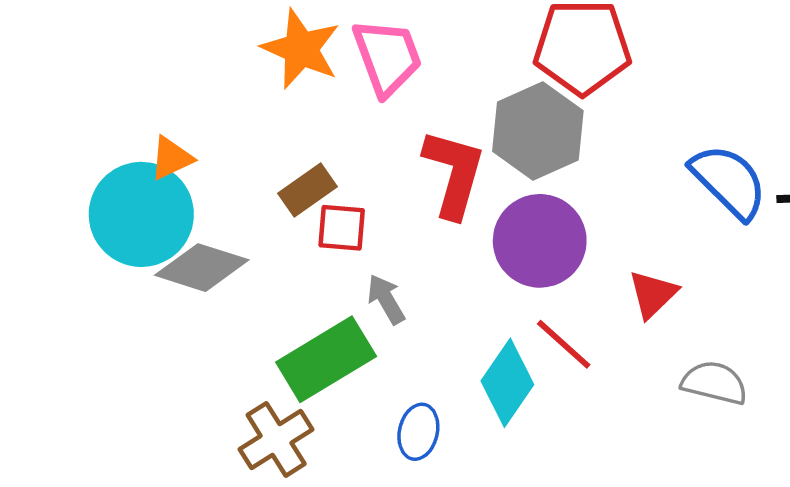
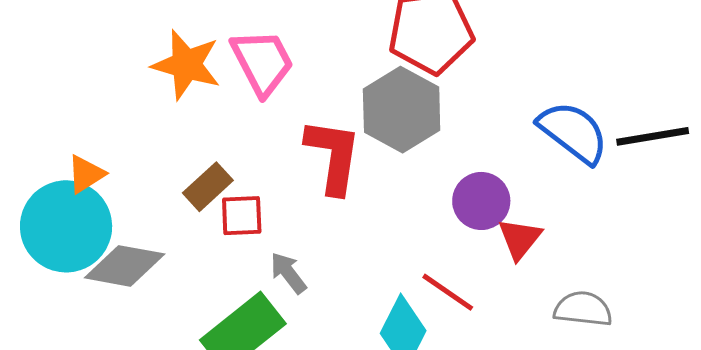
purple circle: (540, 241) -> (481, 201), moved, size x0.7

